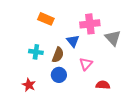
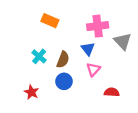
blue triangle: (73, 41) -> (88, 49), moved
cyan cross: (36, 52) -> (39, 56), turned 32

